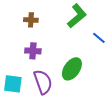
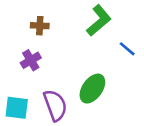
purple cross: (33, 51) -> (31, 60), moved, turned -35

